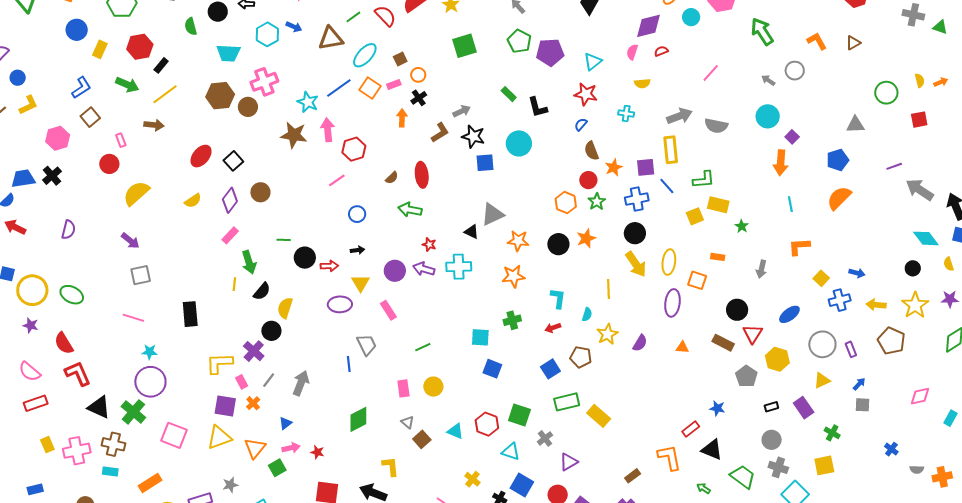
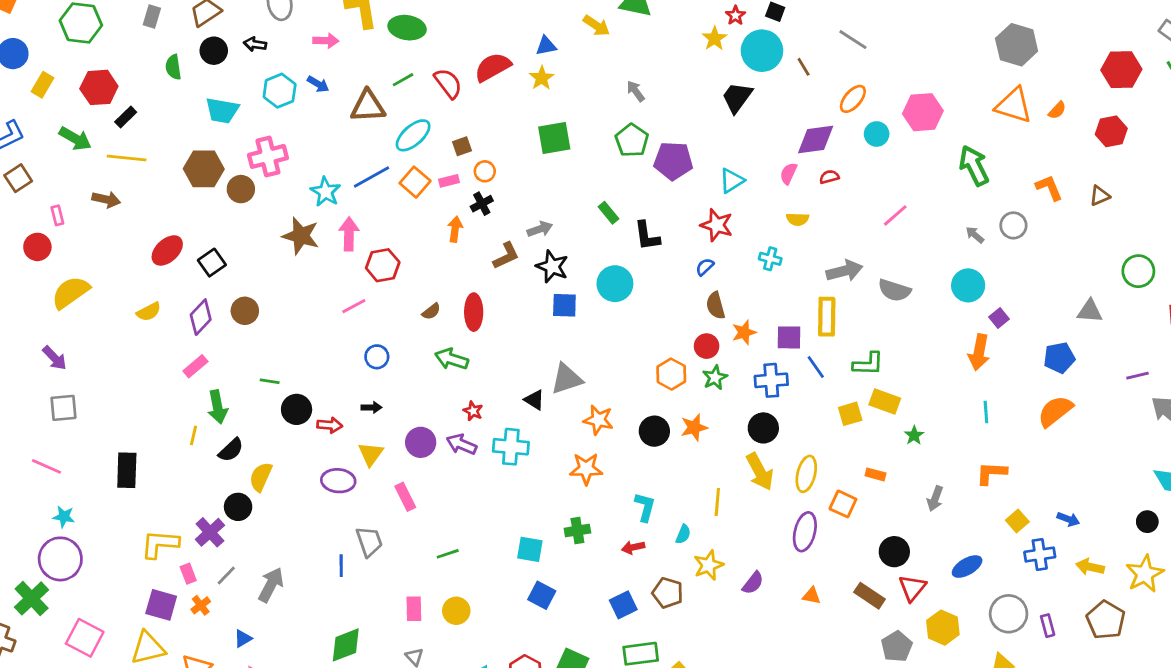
yellow line: (165, 94) -> (127, 158), turned 36

